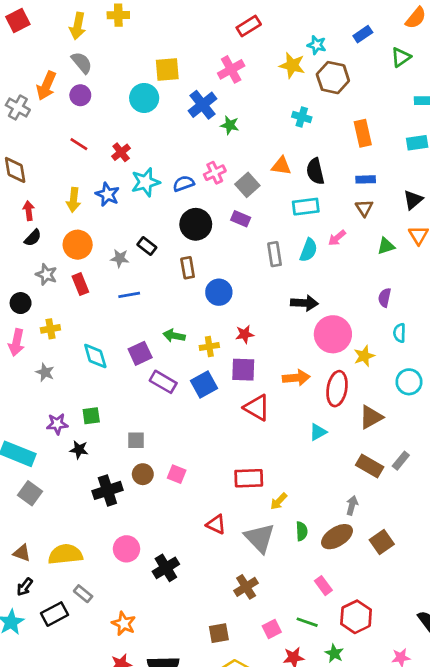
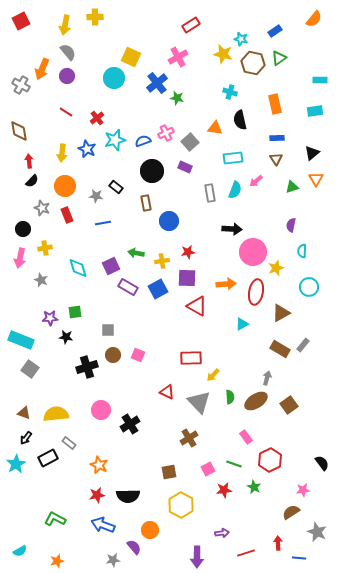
green triangle: (401, 57) -> (279, 58), moved
yellow square: (167, 69) -> (131, 57), turned 30
black semicircle: (315, 171) -> (240, 120), moved

